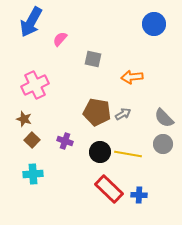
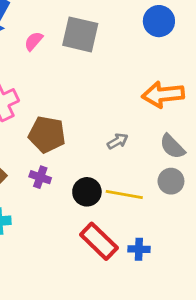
gray square: (93, 59) -> (80, 34), moved, size x1.6
orange arrow: (132, 77) -> (163, 94), moved, size x1.4
brown pentagon: (97, 112) -> (47, 134), moved

